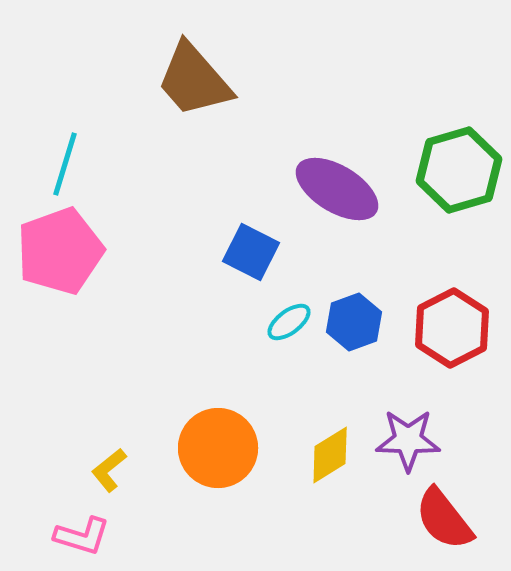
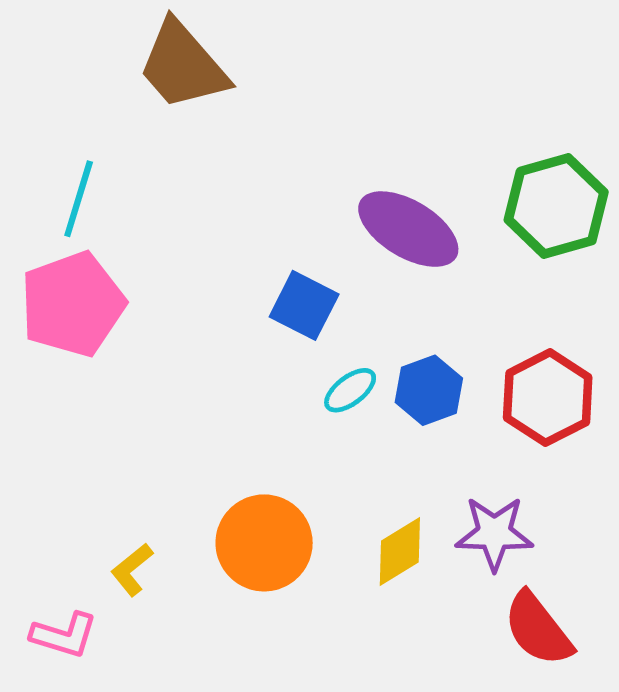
brown trapezoid: (194, 80) -> (183, 65), moved
pink L-shape: (82, 536) -> (64, 635), moved

